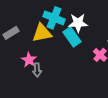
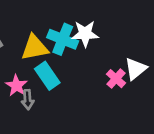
cyan cross: (54, 18) -> (63, 39), moved
cyan rectangle: (72, 37) -> (47, 76), moved

